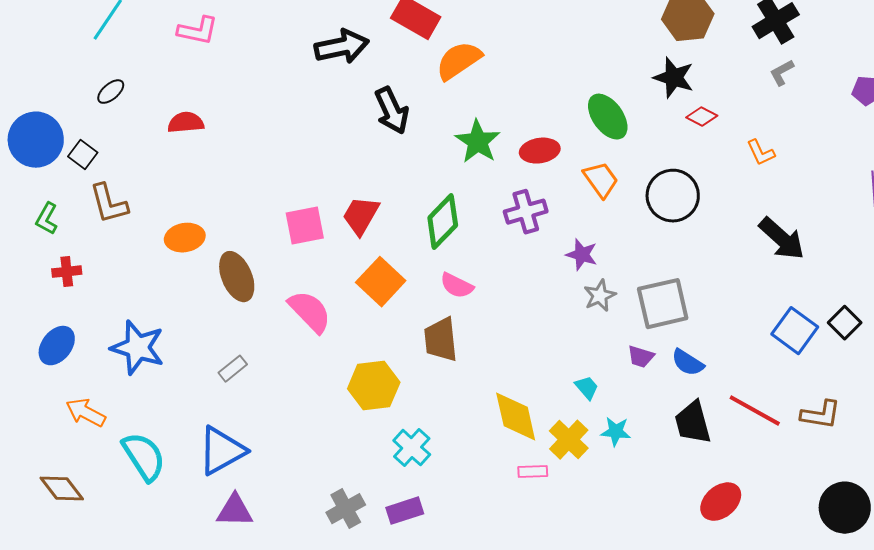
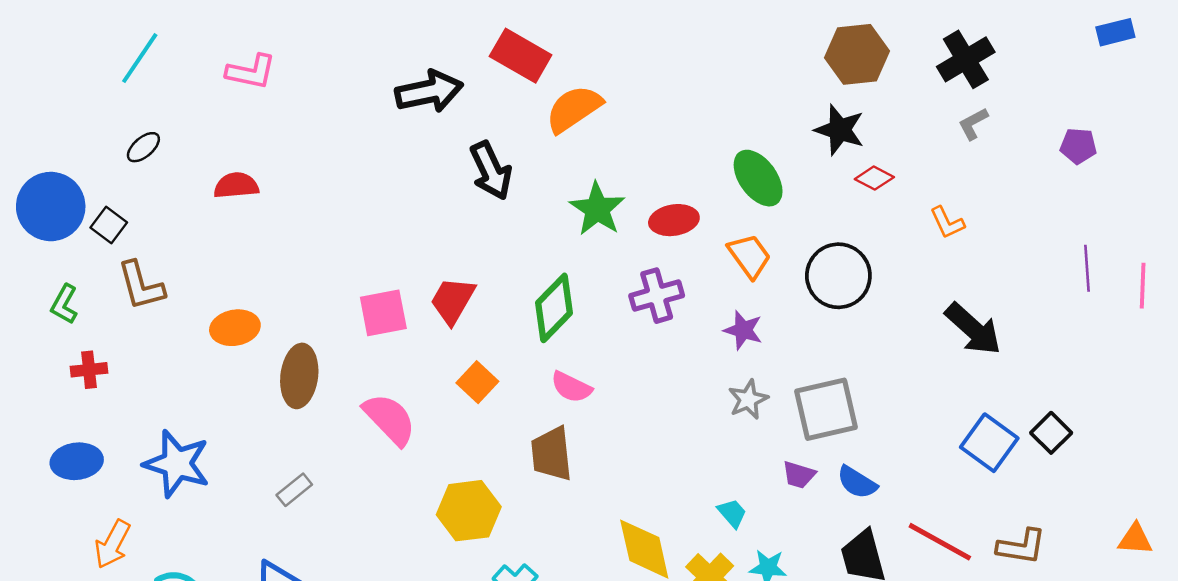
purple star: (582, 255) -> (743, 330), moved
brown ellipse: (237, 277) -> (299, 376), turned 30
orange square: (381, 282) -> (477, 382), size x0.7
blue ellipse: (57, 346) -> (77, 461), turned 45
orange arrow: (86, 413) -> (113, 544), turned -90

